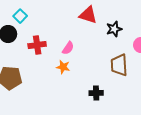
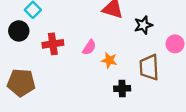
orange star: (63, 67) -> (109, 60), moved
black cross: (96, 93) -> (122, 88), moved

